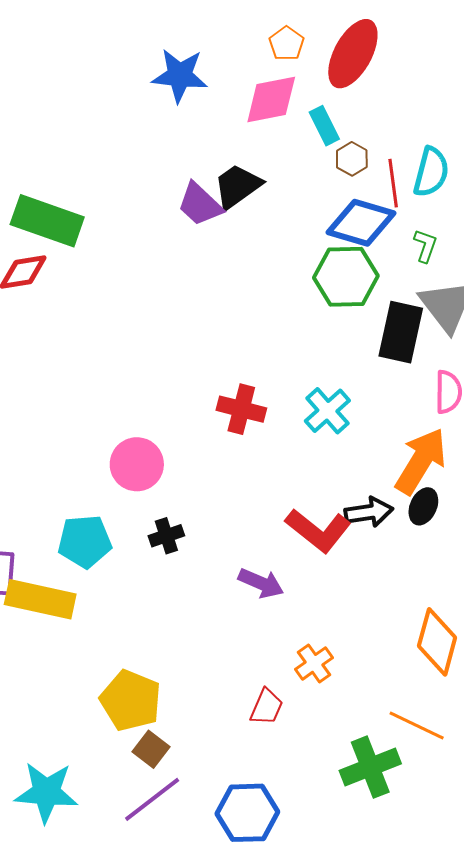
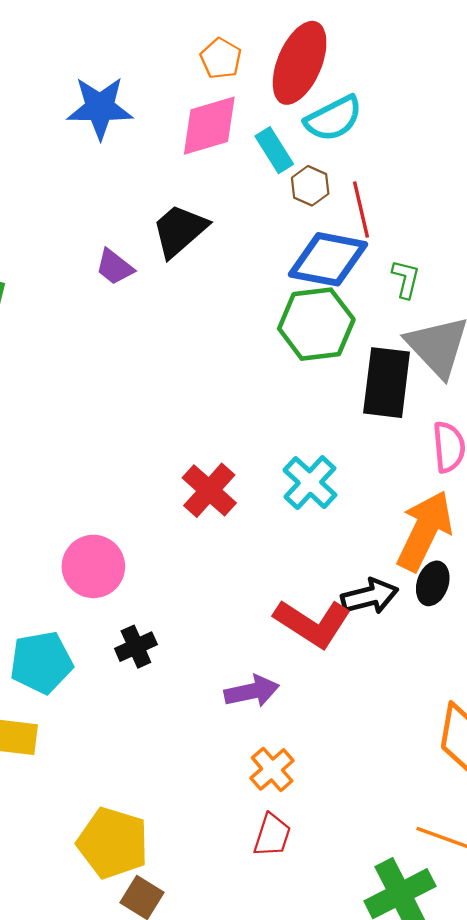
cyan semicircle: (431, 172) -> (333, 118), moved, turned 54
purple trapezoid: (200, 204) -> (115, 267), moved, size x0.7
red cross: (241, 409) -> (209, 490), turned 33
purple arrow: (261, 583) -> (252, 691), turned -30
orange cross: (314, 663) -> (272, 769), moved

